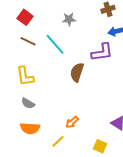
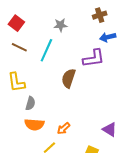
cyan line: (55, 44) -> (46, 50), turned 65
gray semicircle: (28, 103) -> (30, 103), moved, turned -104
orange semicircle: (30, 128) -> (34, 124), moved

